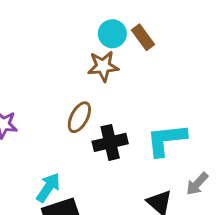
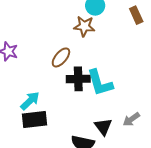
brown rectangle: (143, 37) -> (136, 15), moved
cyan L-shape: (166, 140) -> (100, 83), moved, turned -112

